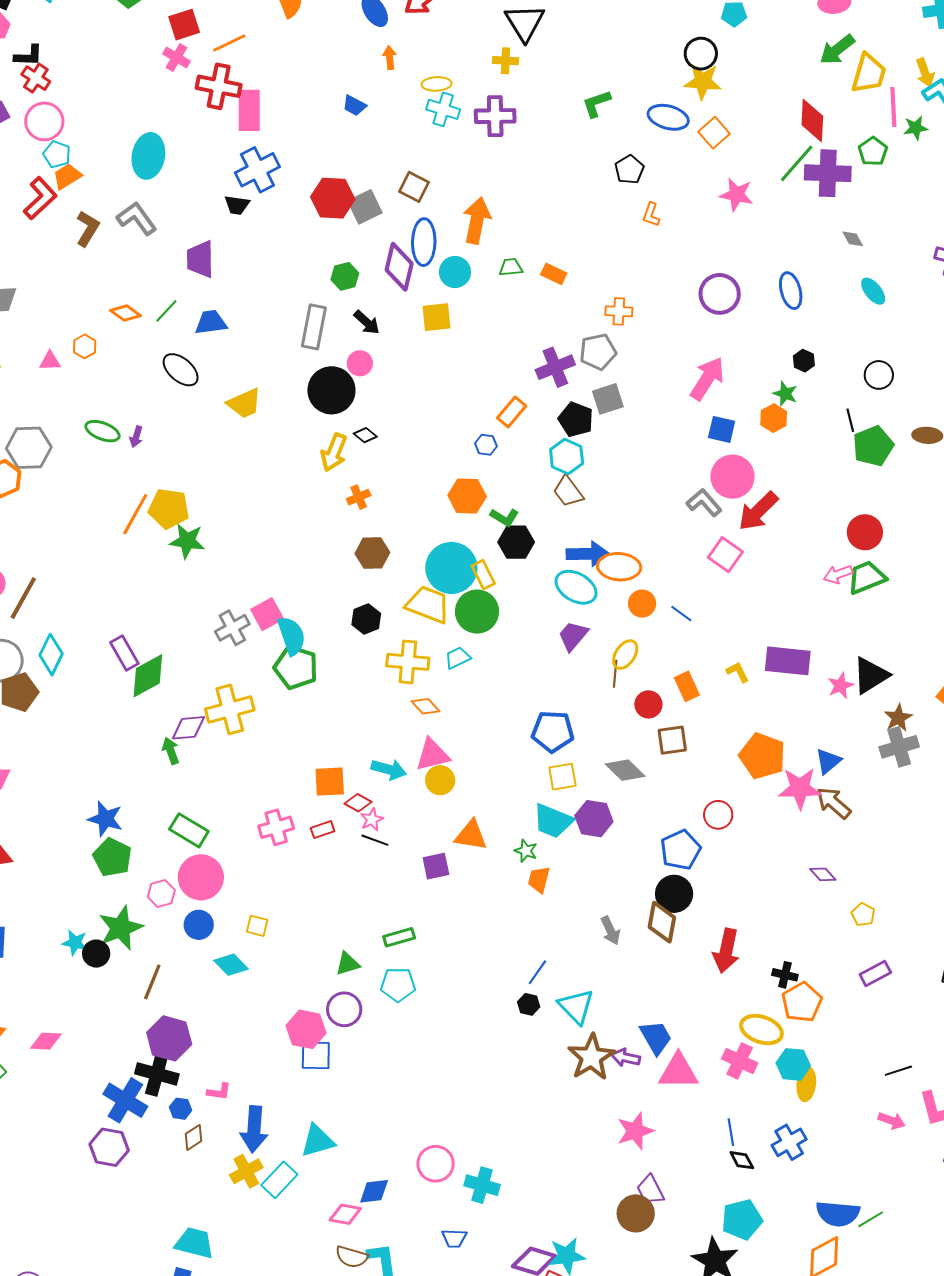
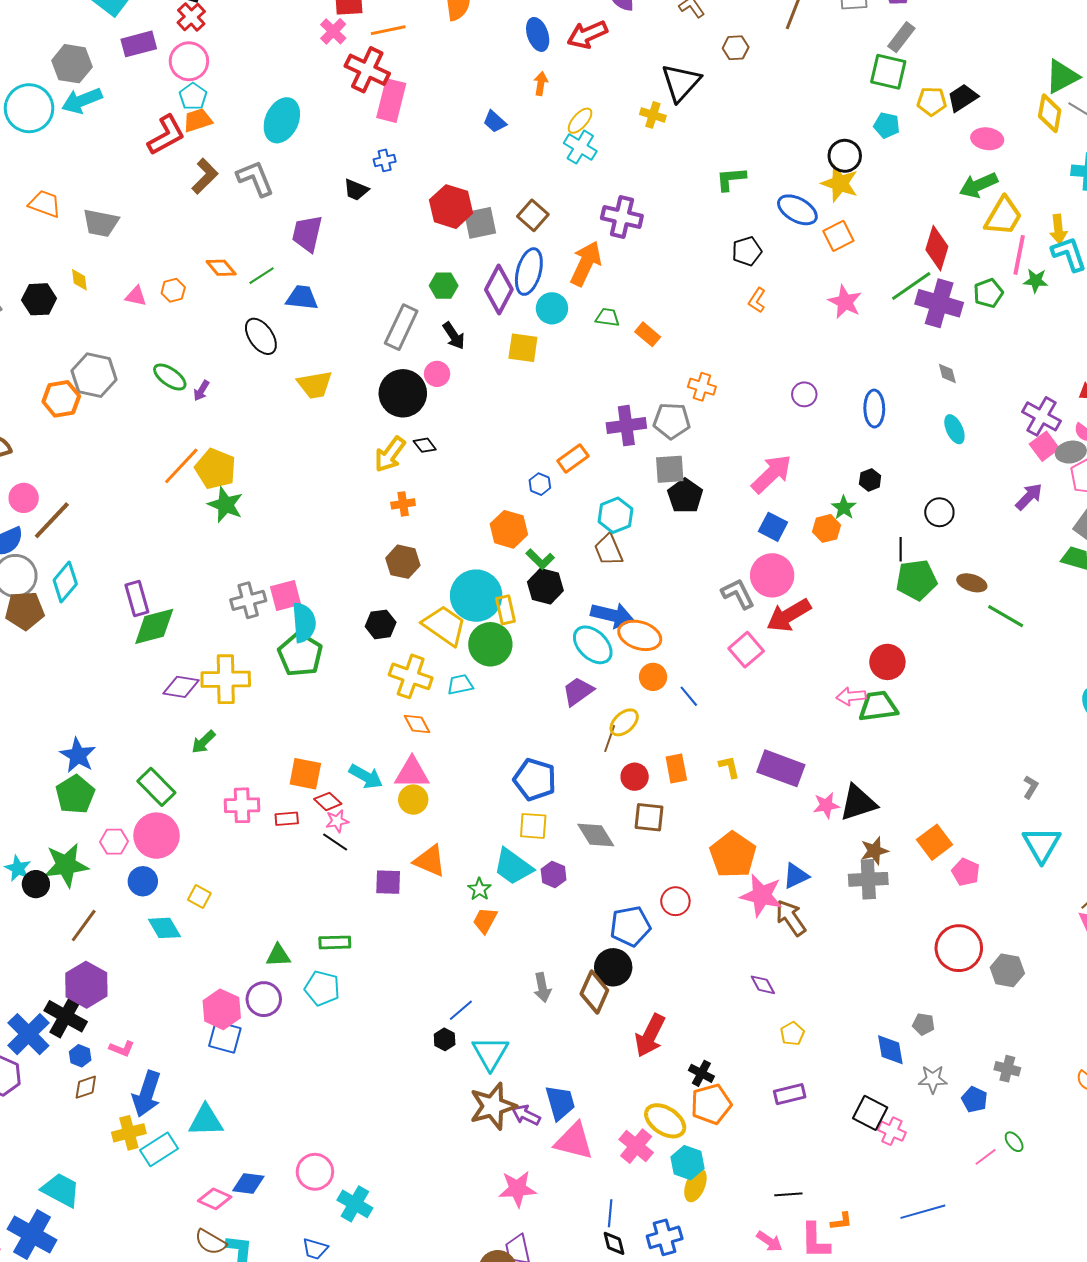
yellow ellipse: (437, 84) -> (580, 121), turned -60
purple cross: (495, 116) -> (622, 217), moved
blue cross: (257, 170) -> (385, 160), size x0.5
purple circle: (720, 294) -> (804, 394), size x0.6
black pentagon: (576, 419) -> (685, 496), moved
green arrow: (171, 751) -> (203, 742), moved, turned -128
purple hexagon: (594, 819) -> (554, 875), size x0.7

